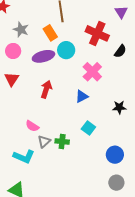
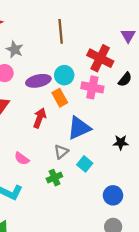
orange rectangle: (50, 33) -> (60, 98), moved
pink cross: (92, 72) -> (92, 87), moved, turned -36
blue triangle: (82, 96) -> (79, 128), size x1.6
gray triangle: (44, 141) -> (61, 152), moved
green cross: (62, 141) -> (54, 178), turned -32

